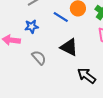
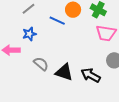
black triangle: (69, 47) -> (64, 72), moved

